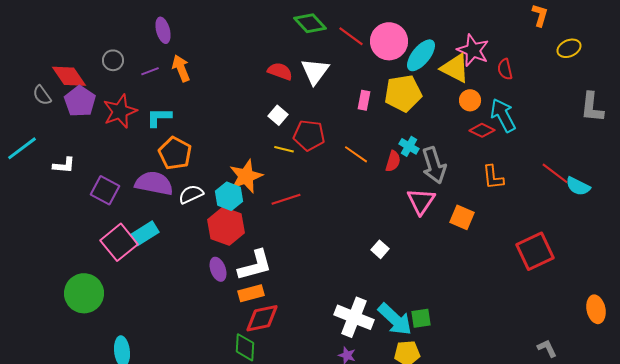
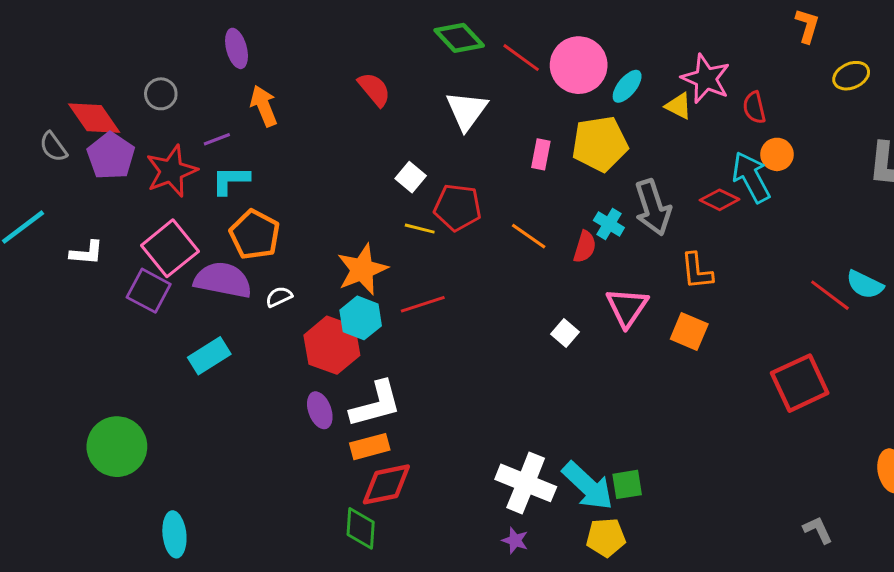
cyan ellipse: (421, 55) -> (627, 86), size x0.7
yellow triangle: (455, 68) -> (679, 106), size x0.6
purple line: (150, 71) -> (217, 139), moved
red semicircle: (280, 71) -> (374, 89), moved, turned 30
orange circle: (470, 100) -> (777, 154), moved
gray arrow: (434, 165) -> (653, 207), moved
red line: (555, 173) -> (830, 295), moved
orange L-shape: (493, 177) -> (697, 271), moved
white semicircle: (191, 194) -> (279, 297), size x0.7
cyan hexagon: (229, 196) -> (361, 318), moved
pink square: (119, 242) -> (170, 248), moved
white square: (380, 249) -> (565, 333), moved

